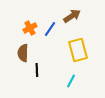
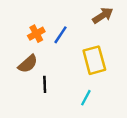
brown arrow: (72, 16) -> (103, 15), moved
brown semicircle: (23, 53) -> (28, 64), turned -132

